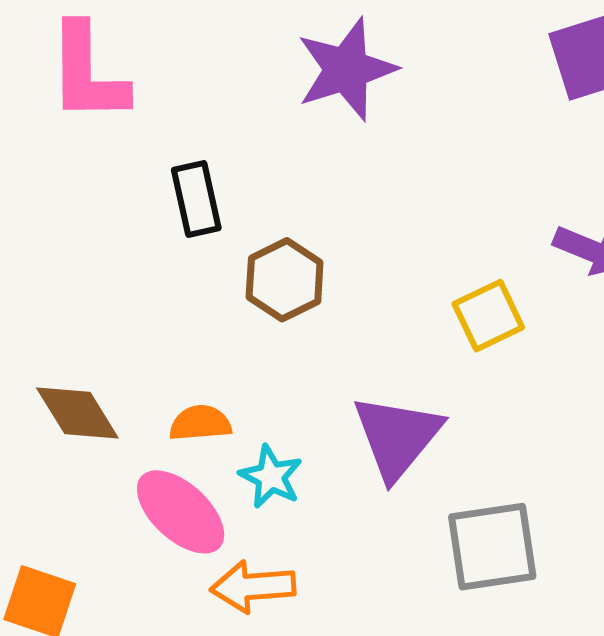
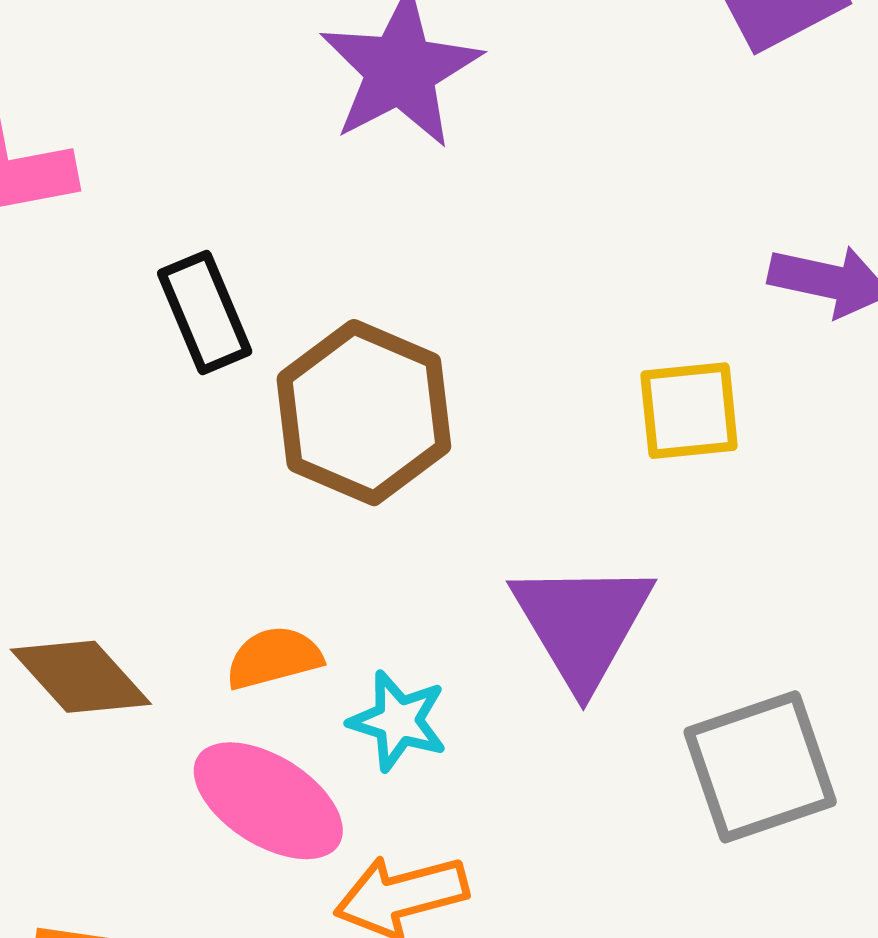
brown hexagon: (285, 280) -> (364, 413), size x1.4
yellow square: (488, 316) -> (689, 411), turned 30

